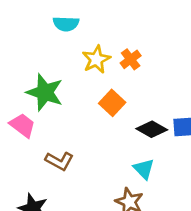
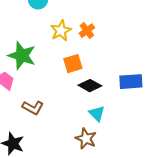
orange square: (112, 103) -> (73, 64), turned 30
black diamond: (152, 129) -> (90, 86), moved

